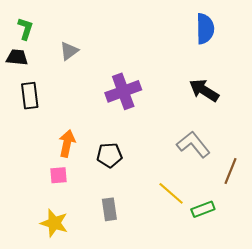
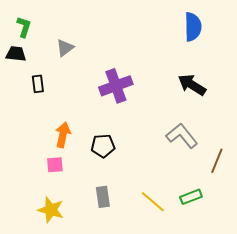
black rectangle: (30, 96) -> (38, 84), moved, size x0.7
yellow line: (171, 193) -> (153, 202), moved

